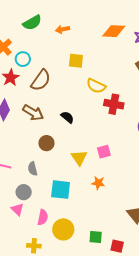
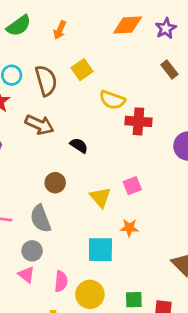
orange arrow: (63, 29) -> (60, 30), turned -48
yellow square: (76, 61) -> (82, 70), turned -35
brown semicircle: (41, 80) -> (46, 81), moved, turned -45
brown arrow: (33, 113) -> (39, 125), moved
gray semicircle: (33, 169) -> (41, 219), size x1.5
cyan square: (61, 190) -> (100, 250), moved

